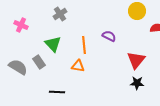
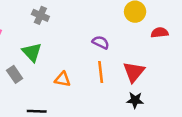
gray cross: (60, 14) -> (40, 15), turned -32
orange line: (84, 45) -> (101, 72), moved

